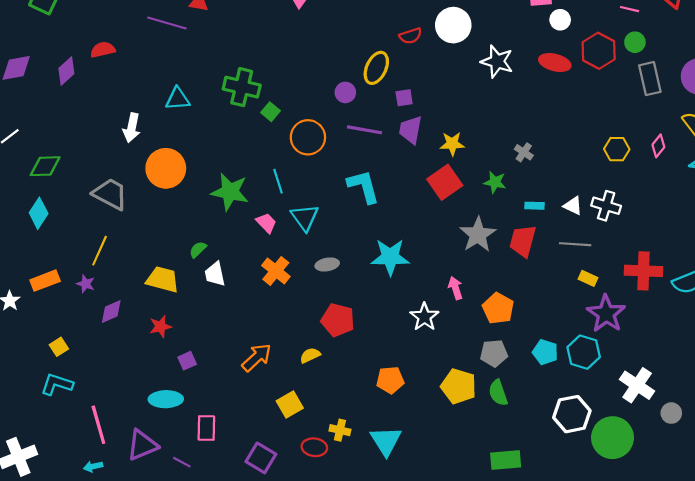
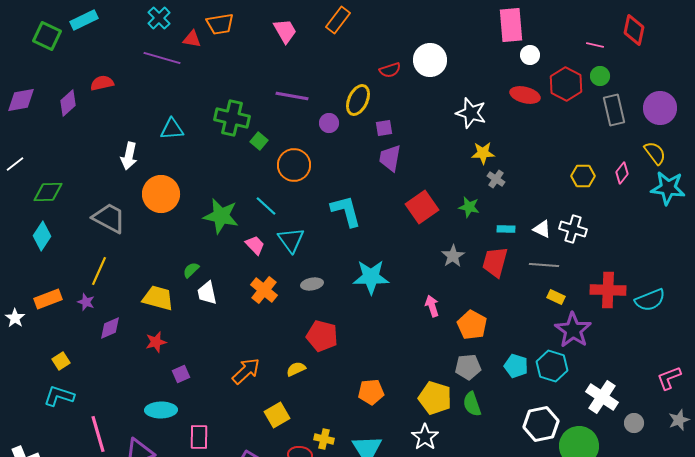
white star: (497, 61) -> (471, 113), moved
purple line: (365, 130) -> (292, 96), moved
yellow star: (452, 144) -> (483, 153), moved
cyan line: (278, 181) -> (266, 206), turned -30
gray star: (478, 235) -> (453, 256), size x0.7
white star: (424, 317) -> (425, 437), moved

